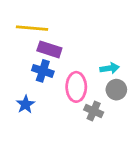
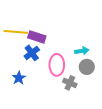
yellow line: (32, 28) -> (16, 32), moved
blue cross: (43, 71) -> (32, 53), turned 35

